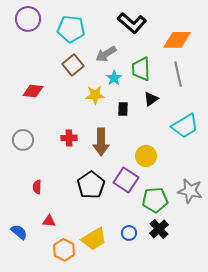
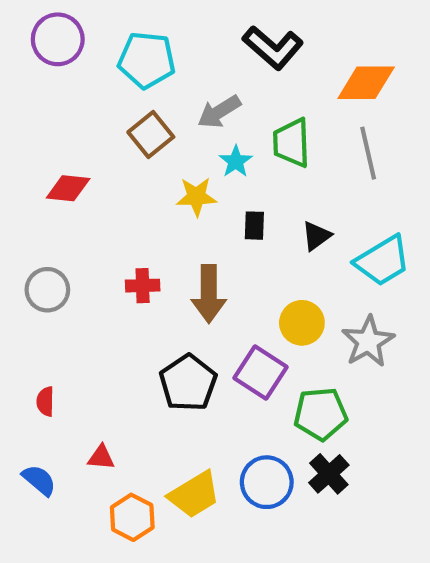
black triangle: (151, 99) -> (316, 236), moved
red semicircle: (37, 187) -> (45, 401), moved
gray star: (190, 191) -> (368, 341), moved, turned 30
blue circle: (129, 233) -> (267, 482), size x1.6

